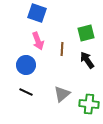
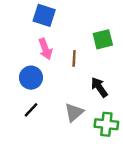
black arrow: (87, 60) -> (99, 87), moved
black line: (26, 92) -> (31, 110), turned -72

